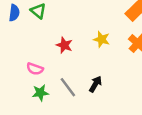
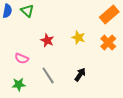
black arrow: (95, 84) -> (80, 75), moved
green star: (40, 93) -> (19, 84), moved

